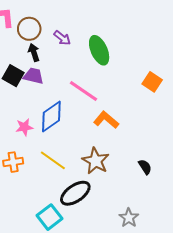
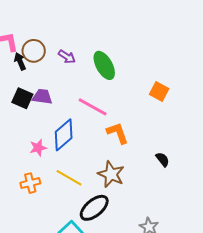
black arrow: (34, 52) -> (20, 61), moved
orange L-shape: (106, 120) -> (118, 133), turned 35
black semicircle: (145, 167) -> (163, 159), moved

